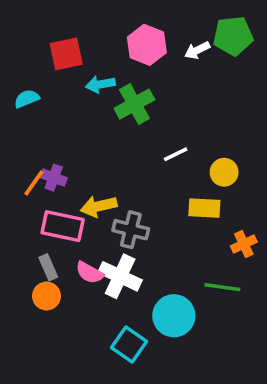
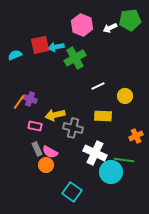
red square: (66, 54) -> (40, 45), moved
yellow rectangle: (204, 208) -> (103, 116), moved
pink rectangle: (63, 226) -> (35, 126), size x0.6
gray rectangle: (48, 267) -> (37, 149), moved
white cross: (120, 276) -> (95, 153), moved
orange circle: (46, 296) -> (46, 165), moved
cyan circle: (174, 316) -> (111, 172), moved

